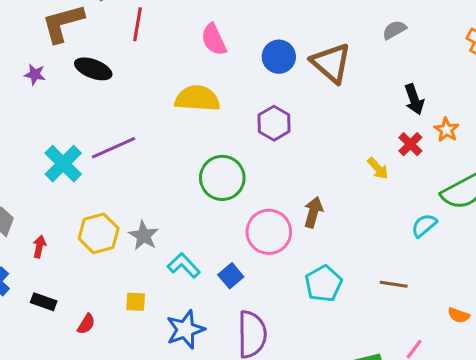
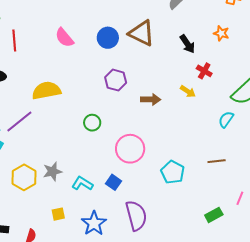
yellow semicircle: (197, 98) -> (46, 91), moved
black arrow: (414, 99) -> (187, 44), moved
orange star: (446, 130) -> (221, 33), moved
green circle: (222, 178) -> (92, 123), size x0.6
brown arrow: (313, 212) -> (151, 99), moved, turned 90
gray star: (144, 236) -> (52, 171), turned -30

